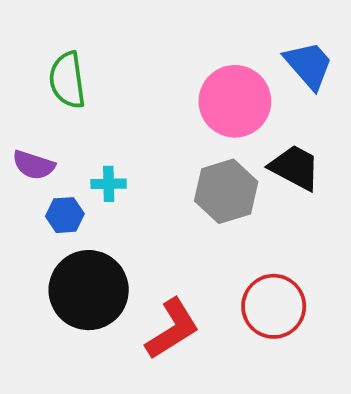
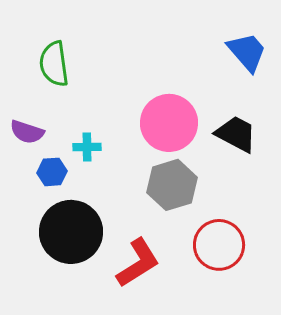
pink circle: (235, 101) -> (169, 123), moved
gray hexagon: (226, 191) -> (172, 185), moved

